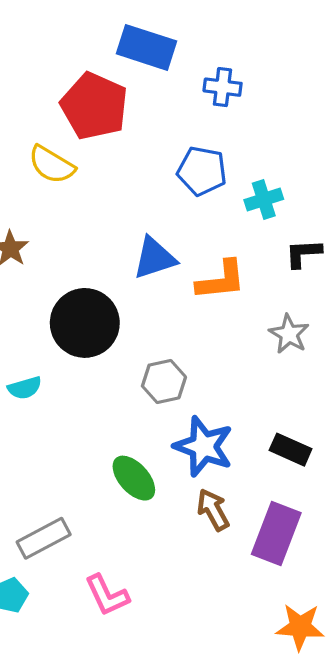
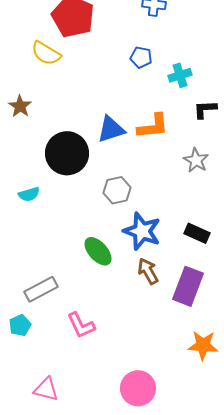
blue pentagon: (202, 171) -> (141, 57), size x0.7
blue triangle: (154, 258) -> (111, 129), moved

